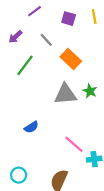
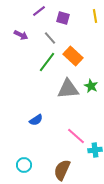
purple square: (69, 19) -> (63, 18), moved
purple arrow: (15, 37) -> (21, 35), turned -112
green line: (25, 65) -> (47, 62), moved

